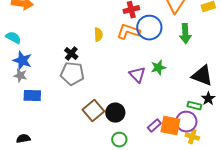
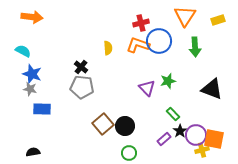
black star: (208, 99) -> (180, 131), moved
green rectangle: (194, 106) -> (173, 114), moved, turned 32
orange square: (170, 126) -> (214, 139), moved
yellow cross: (192, 137) -> (202, 150), turned -32

